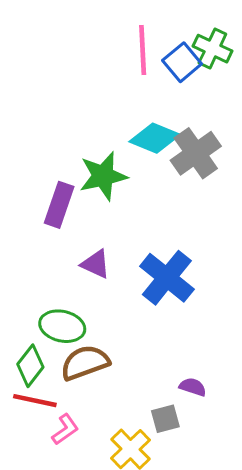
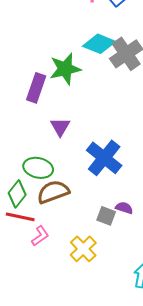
purple triangle: (96, 264) -> (60, 127), turned 35
blue cross: (167, 278) -> (104, 158), moved
gray square: (165, 419) -> (106, 216), moved, turned 36

